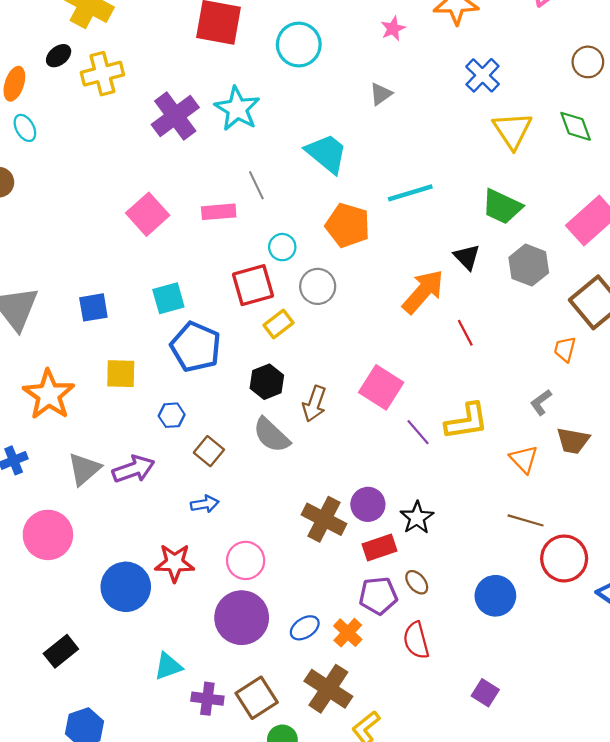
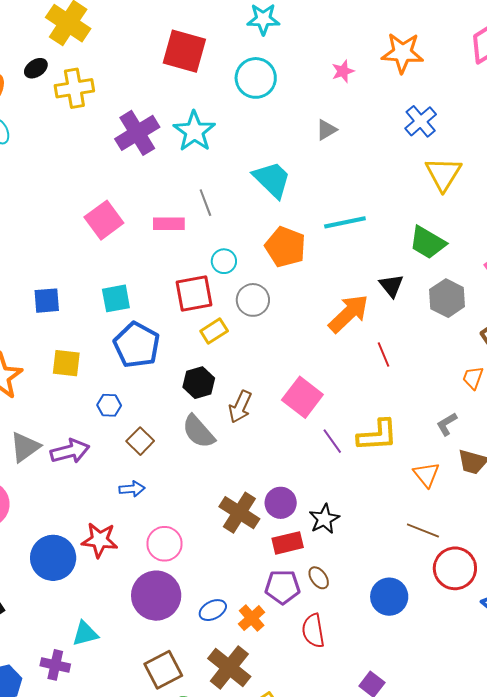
purple cross: (207, 699) -> (55, 665), moved

